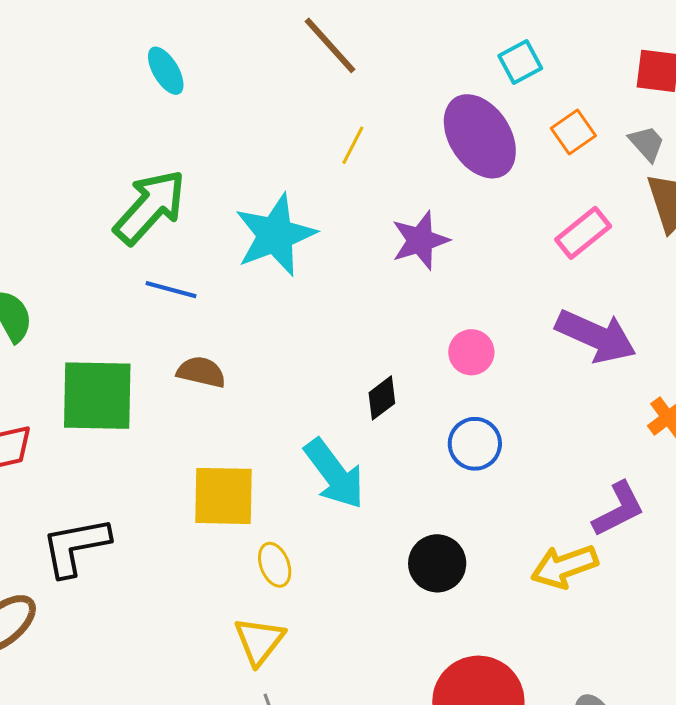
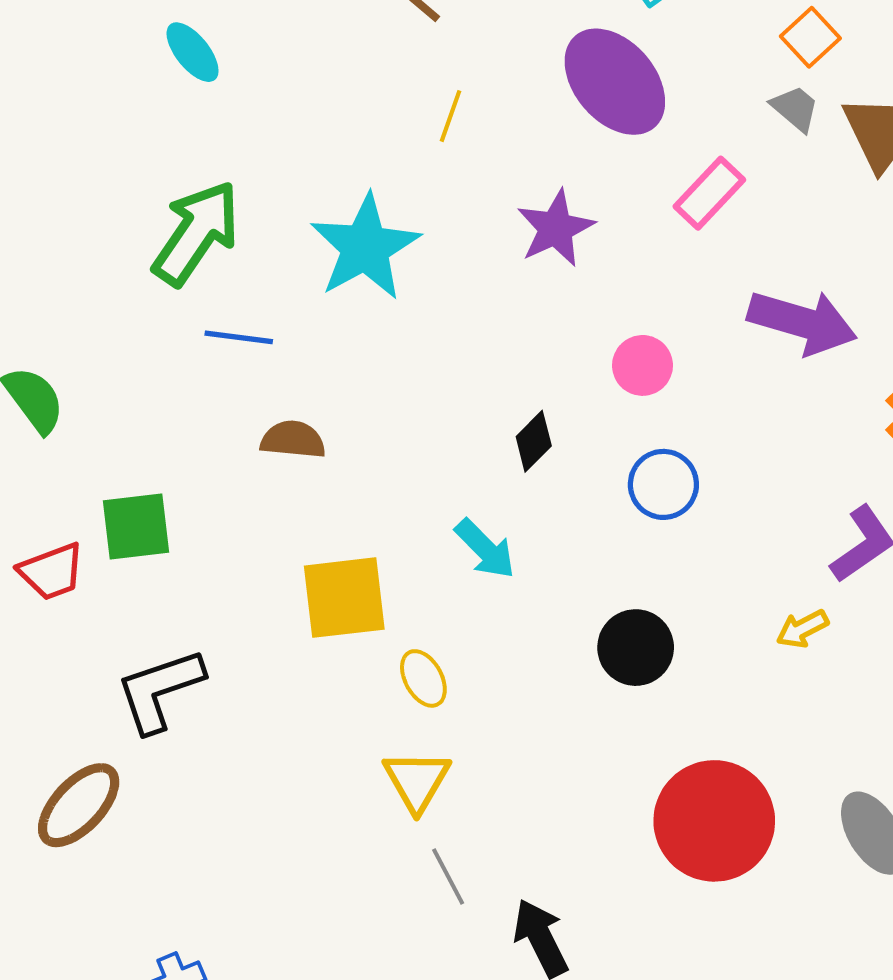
orange square: (573, 132) -> (810, 37), moved
gray trapezoid: (647, 143) -> (795, 108), moved
pink rectangle: (583, 233) -> (709, 193), moved
green square: (97, 396) -> (136, 526), moved, size x0.7
cyan arrow: (334, 474) -> (485, 549), size x0.7
yellow arrow: (564, 566) -> (802, 629), size x0.6

